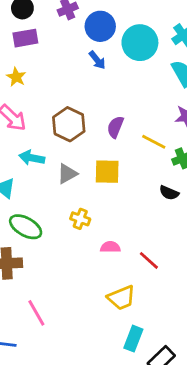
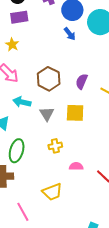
gray triangle: (67, 174) -> (47, 114), turned -35
yellow cross: (80, 219) -> (55, 146), turned -32
green ellipse: (26, 227) -> (17, 151), turned 75
yellow trapezoid: (121, 298) -> (52, 192), moved

